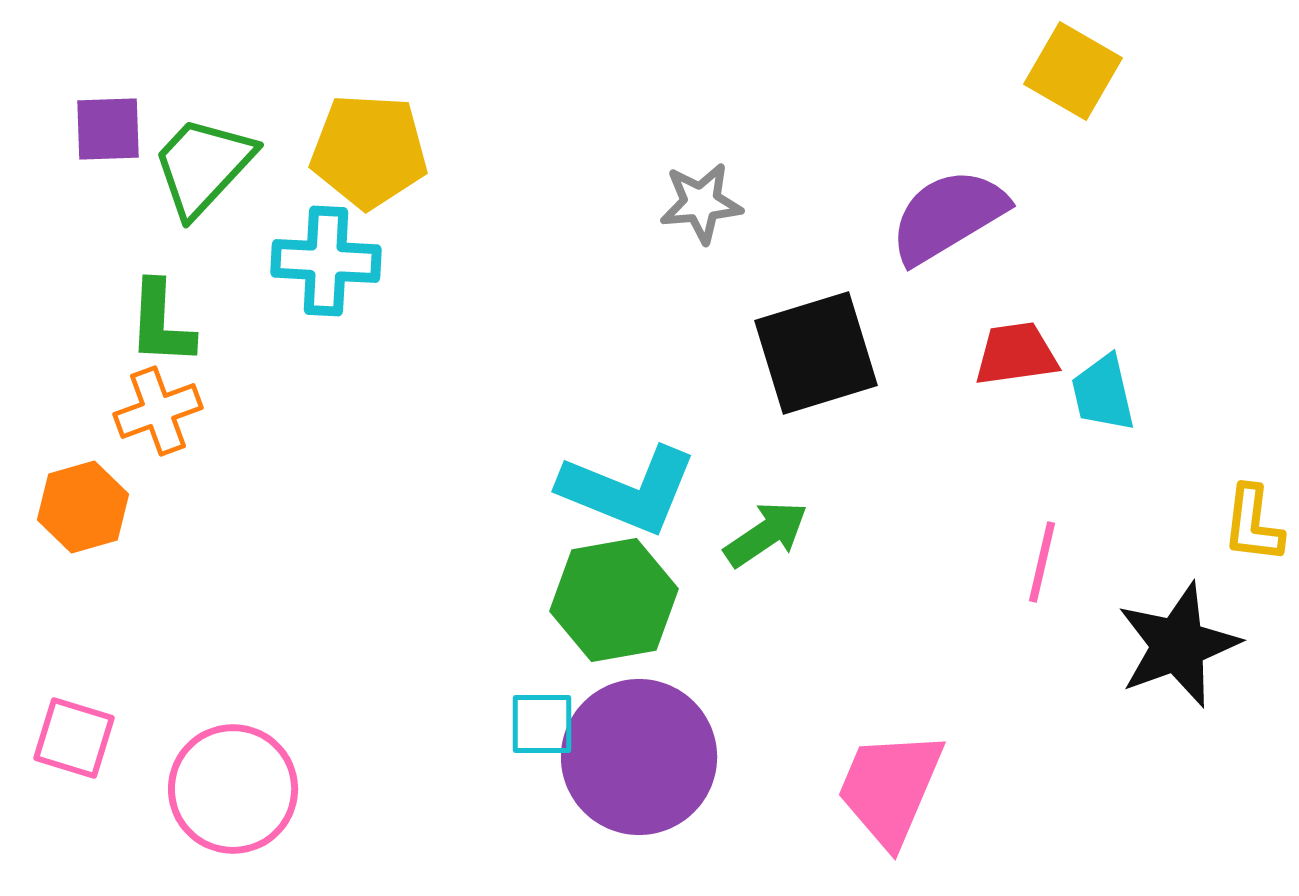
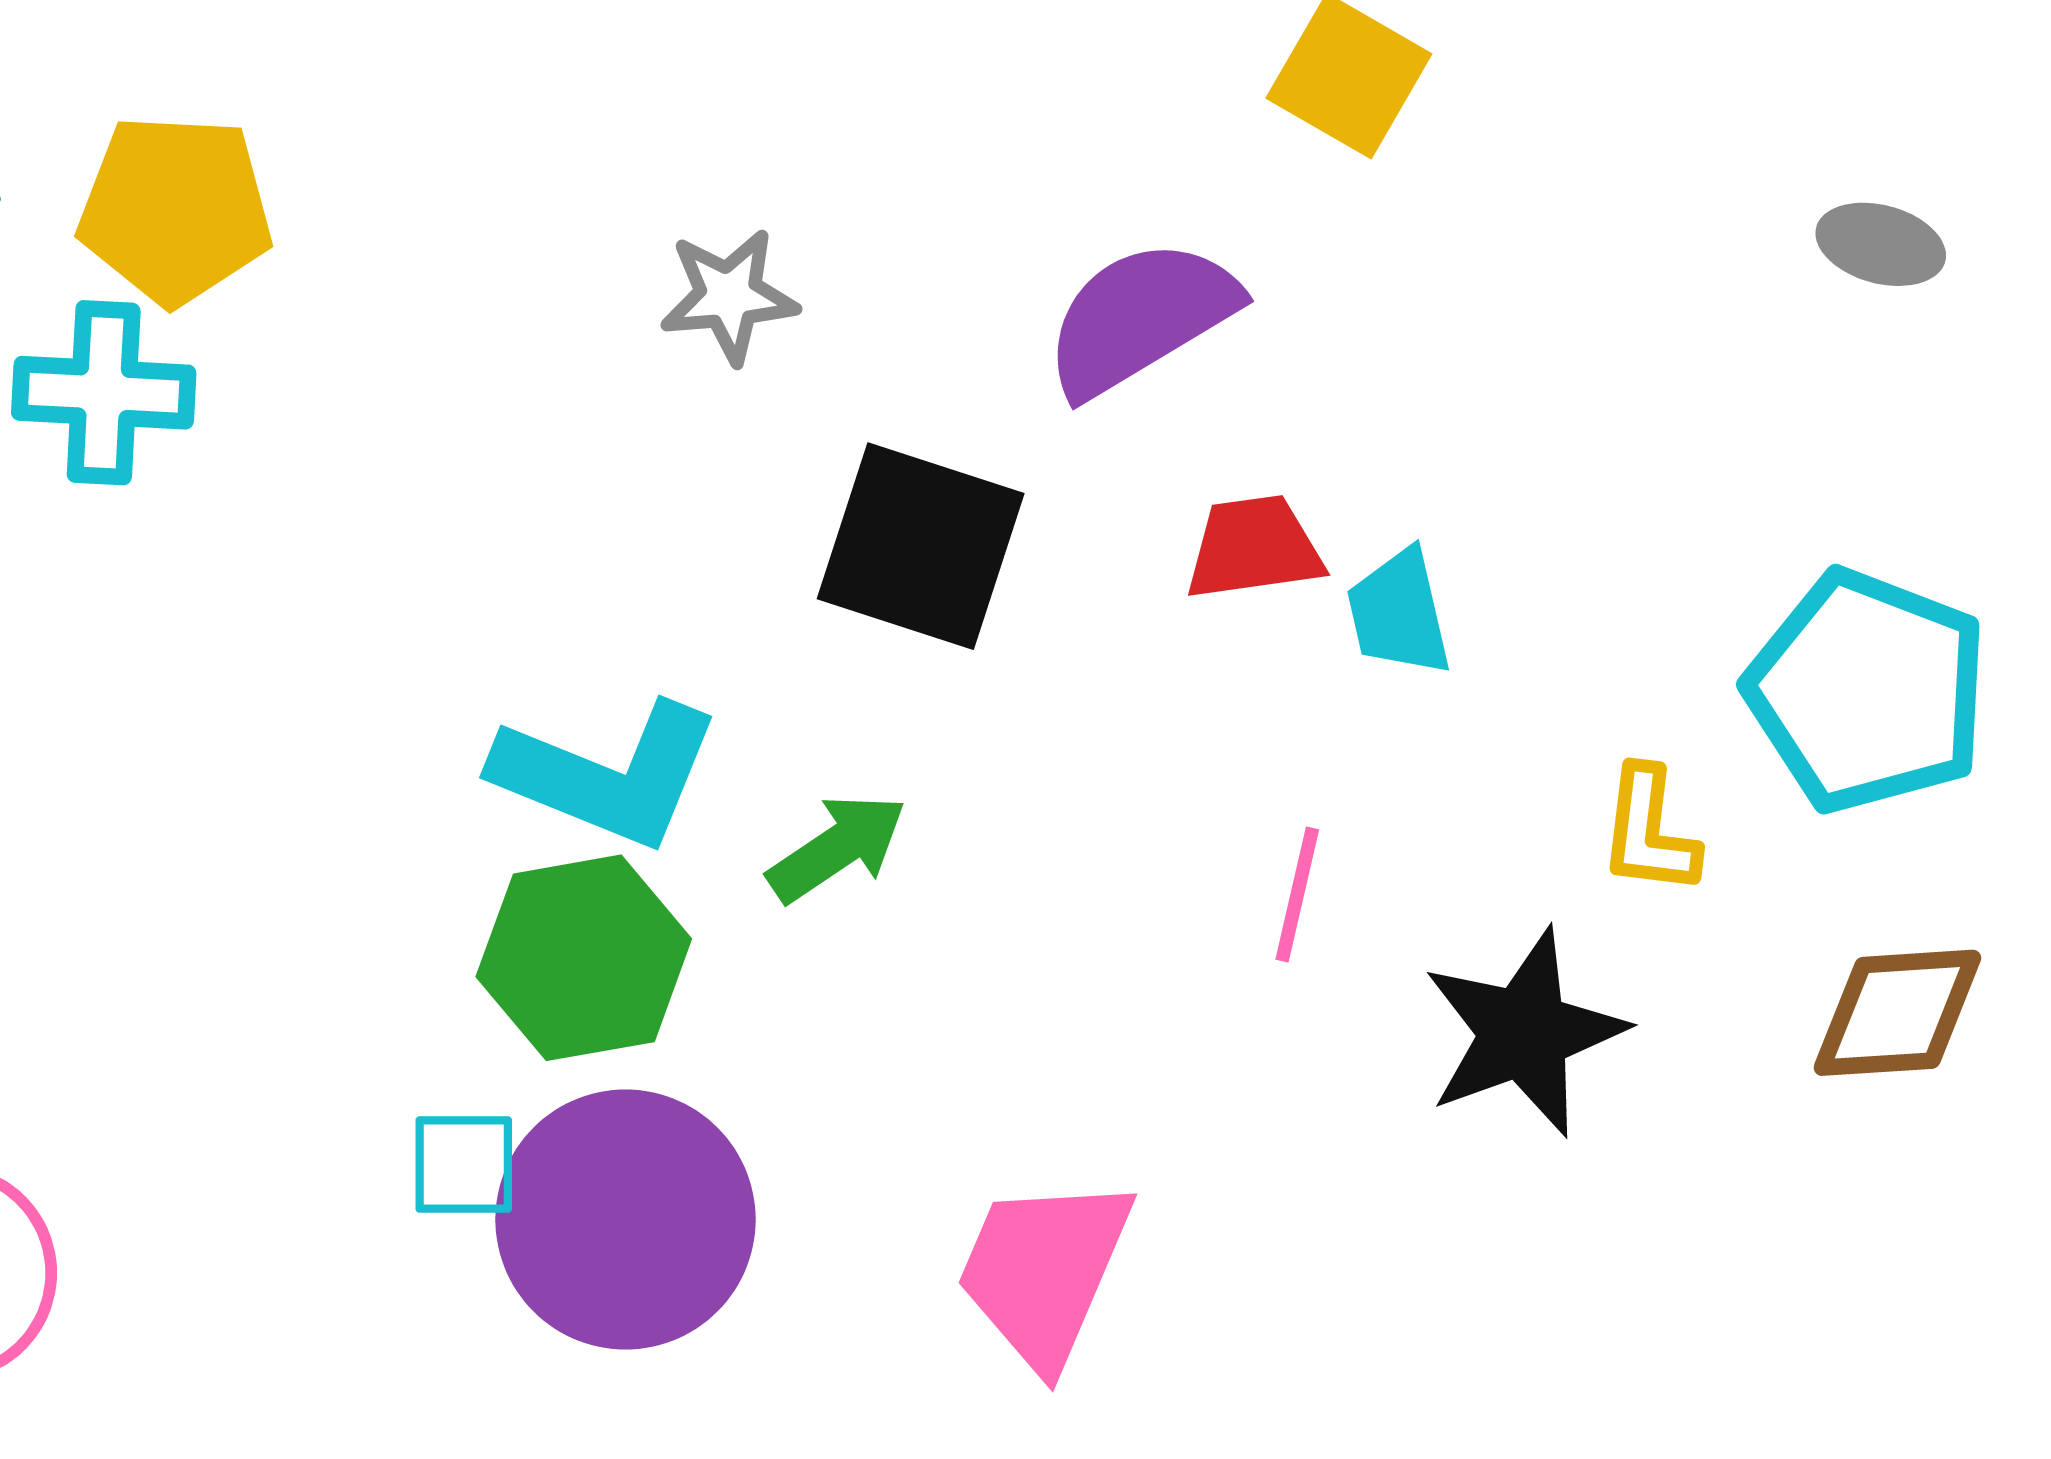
black square: (816, 353) -> (921, 546), turned 35

